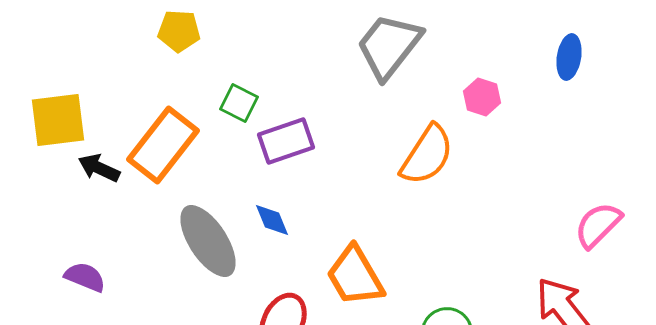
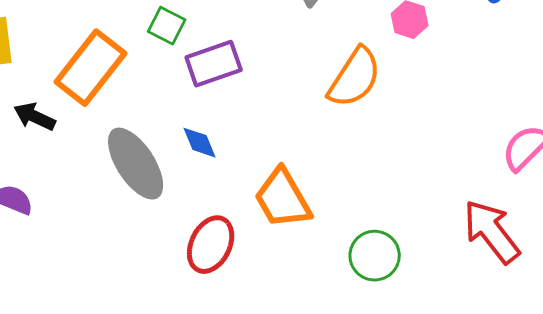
black arrow: (99, 168) -> (35, 117), moved

